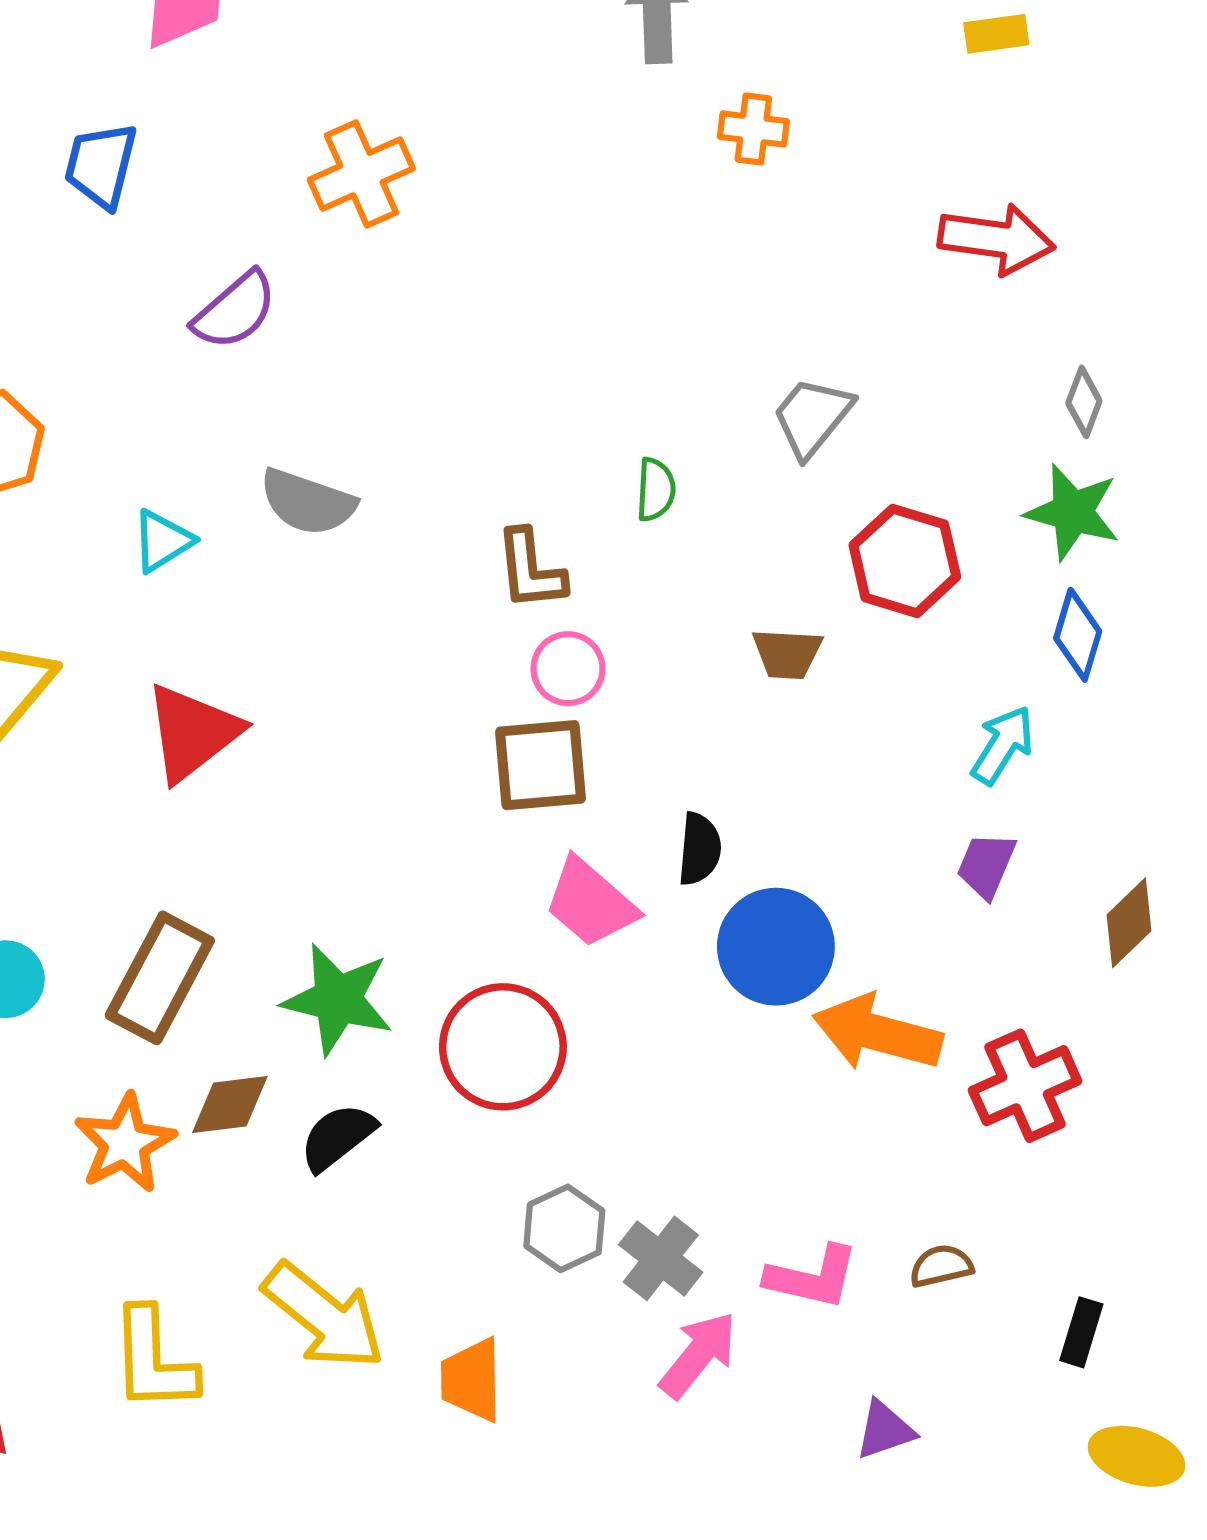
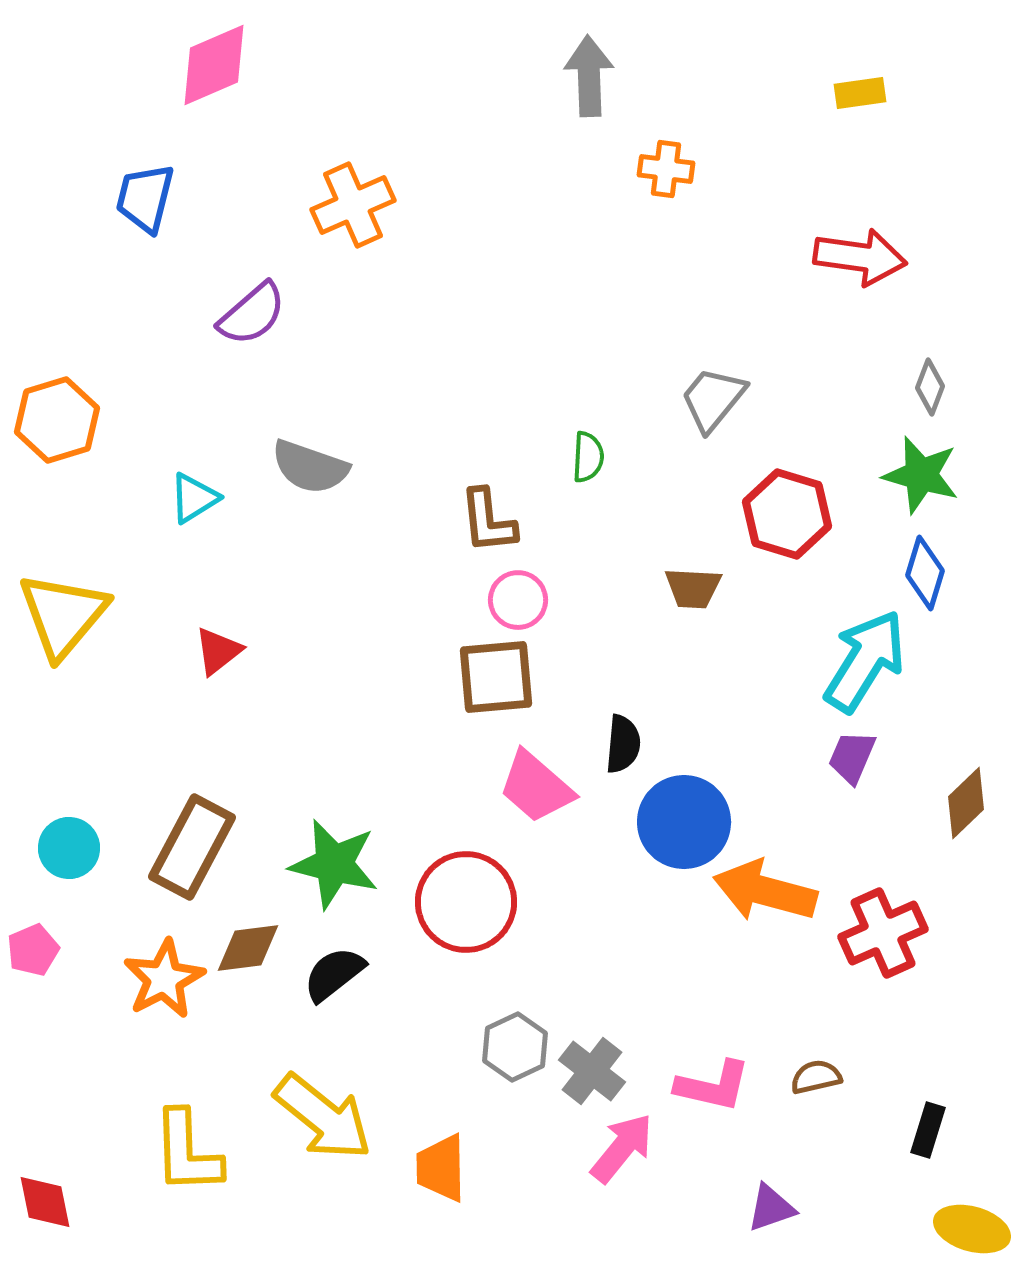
red triangle: (192, 733) -> (218, 651), size x0.6
cyan arrow: (1003, 745) -> (865, 661), size x1.6

